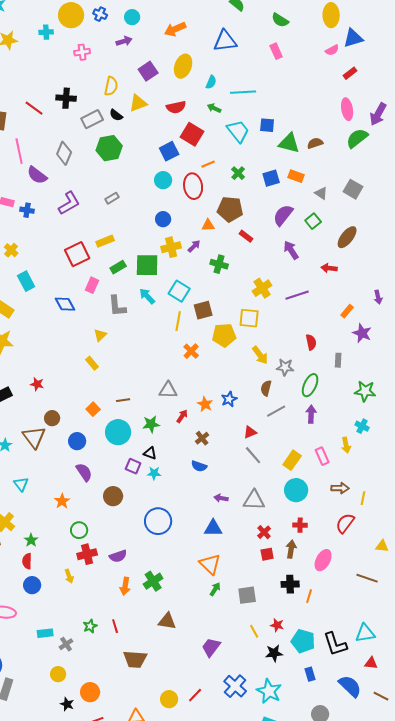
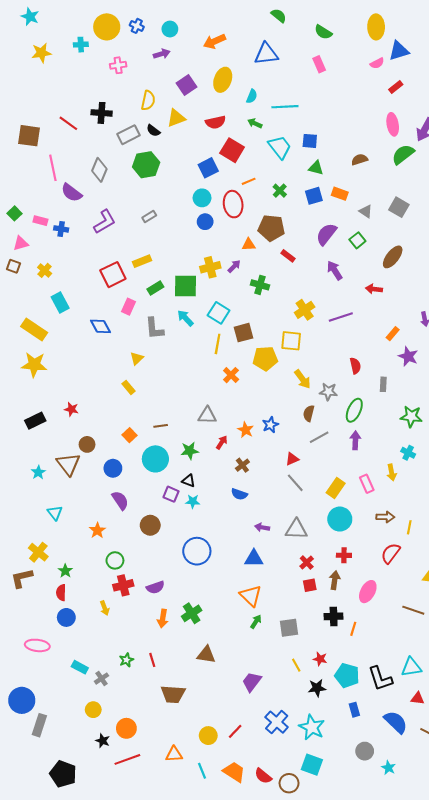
green triangle: (289, 143) -> (316, 168), moved, size x0.7
blue circle: (163, 219) -> (205, 222), moved
cyan rectangle: (45, 633) -> (80, 667), turned 35

